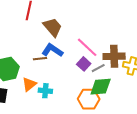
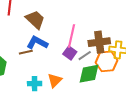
pink line: (87, 47) -> (71, 36), turned 65
orange triangle: (29, 84) -> (55, 80), moved
orange hexagon: (89, 99) -> (106, 61), moved

